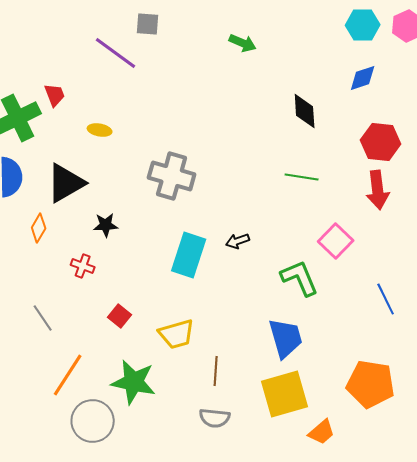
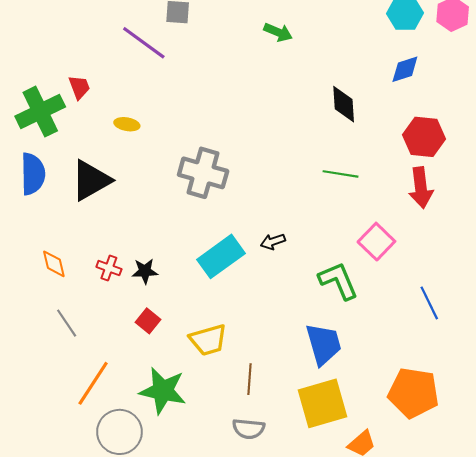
black star: (106, 225) -> (145, 271), moved
orange diamond: (39, 228) -> (54, 264), moved, turned -44
cyan rectangle: (189, 255) -> (221, 256), turned 36

